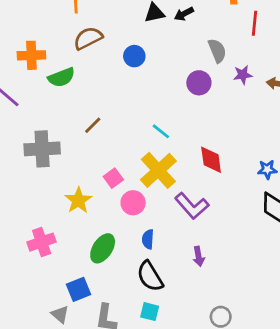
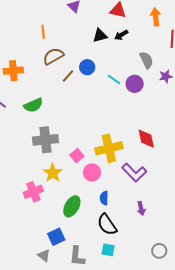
green semicircle: (61, 77) -> (33, 105), moved
brown line: (93, 125) -> (68, 76), moved
cyan line: (161, 131) -> (114, 79), moved
gray cross: (42, 149) -> (45, 140), moved
yellow cross: (158, 170) -> (109, 148), turned 32
pink cross: (42, 242) -> (33, 192), moved

